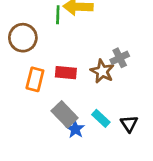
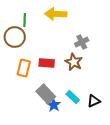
green line: (58, 15) -> (25, 20), moved
gray cross: (120, 58) -> (82, 42), moved
black triangle: (129, 124) -> (94, 101), turned 40

